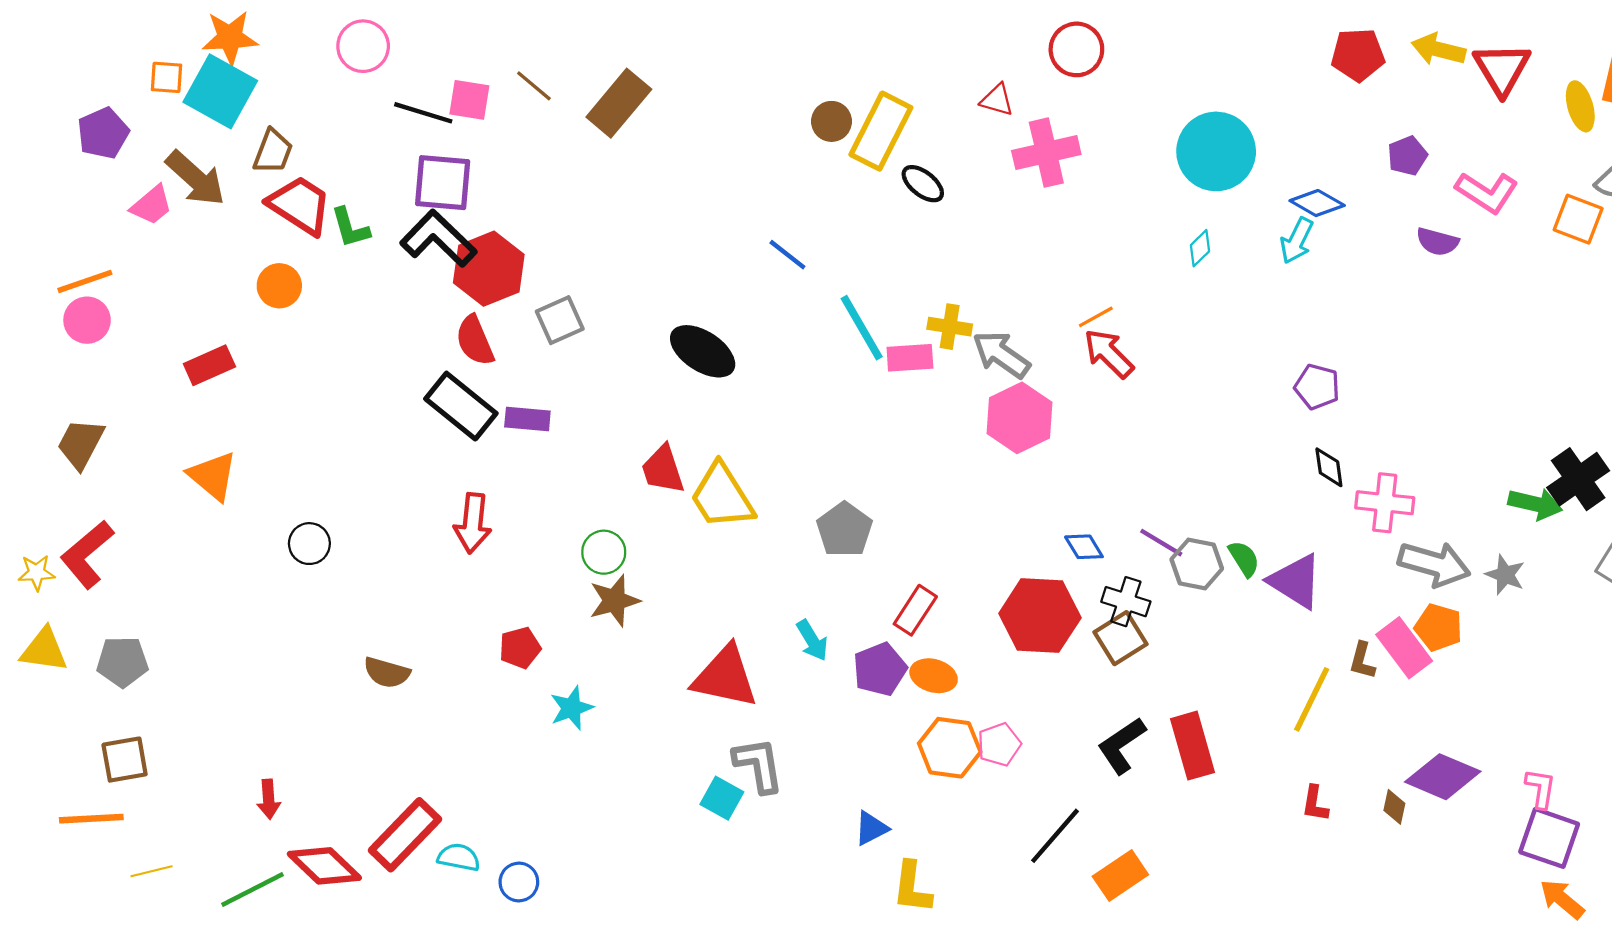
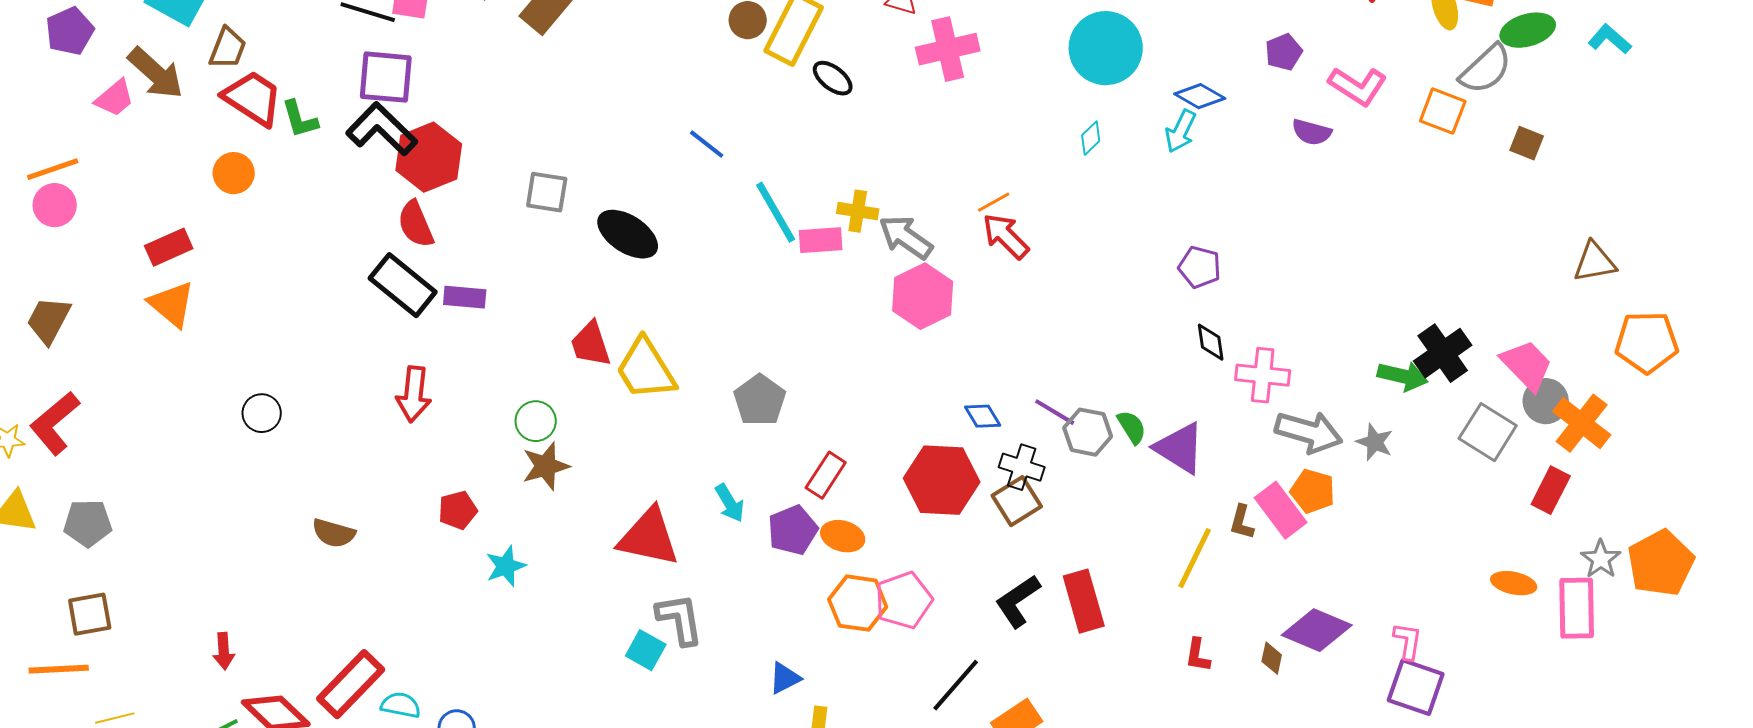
gray square: (560, 320) -> (547, 192), moved, turned 33
orange triangle: (213, 476) -> (172, 304), moved
pink pentagon: (999, 744) -> (904, 600), size x1.4

